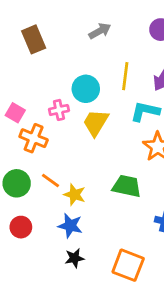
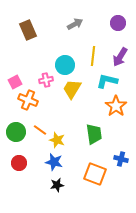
pink square: (15, 113) -> (15, 82), turned 32
green trapezoid: (127, 186) -> (94, 134), turned 70
orange square: (128, 265) -> (95, 174), moved

